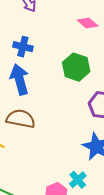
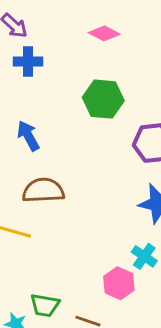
blue cross: (23, 47) -> (28, 62), moved
blue arrow: (20, 79) -> (28, 136), size x0.7

